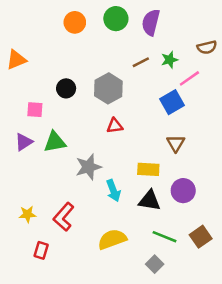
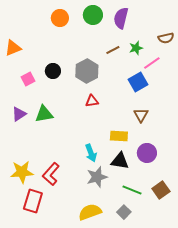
pink square: (35, 110) -> (28, 79), moved, turned -32
gray star: (88, 167) -> (97, 177), moved
yellow star: (27, 214) -> (22, 172), size x1.6
yellow semicircle: (112, 239) -> (90, 212), moved
red rectangle: (41, 250) -> (33, 201), size x1.6

